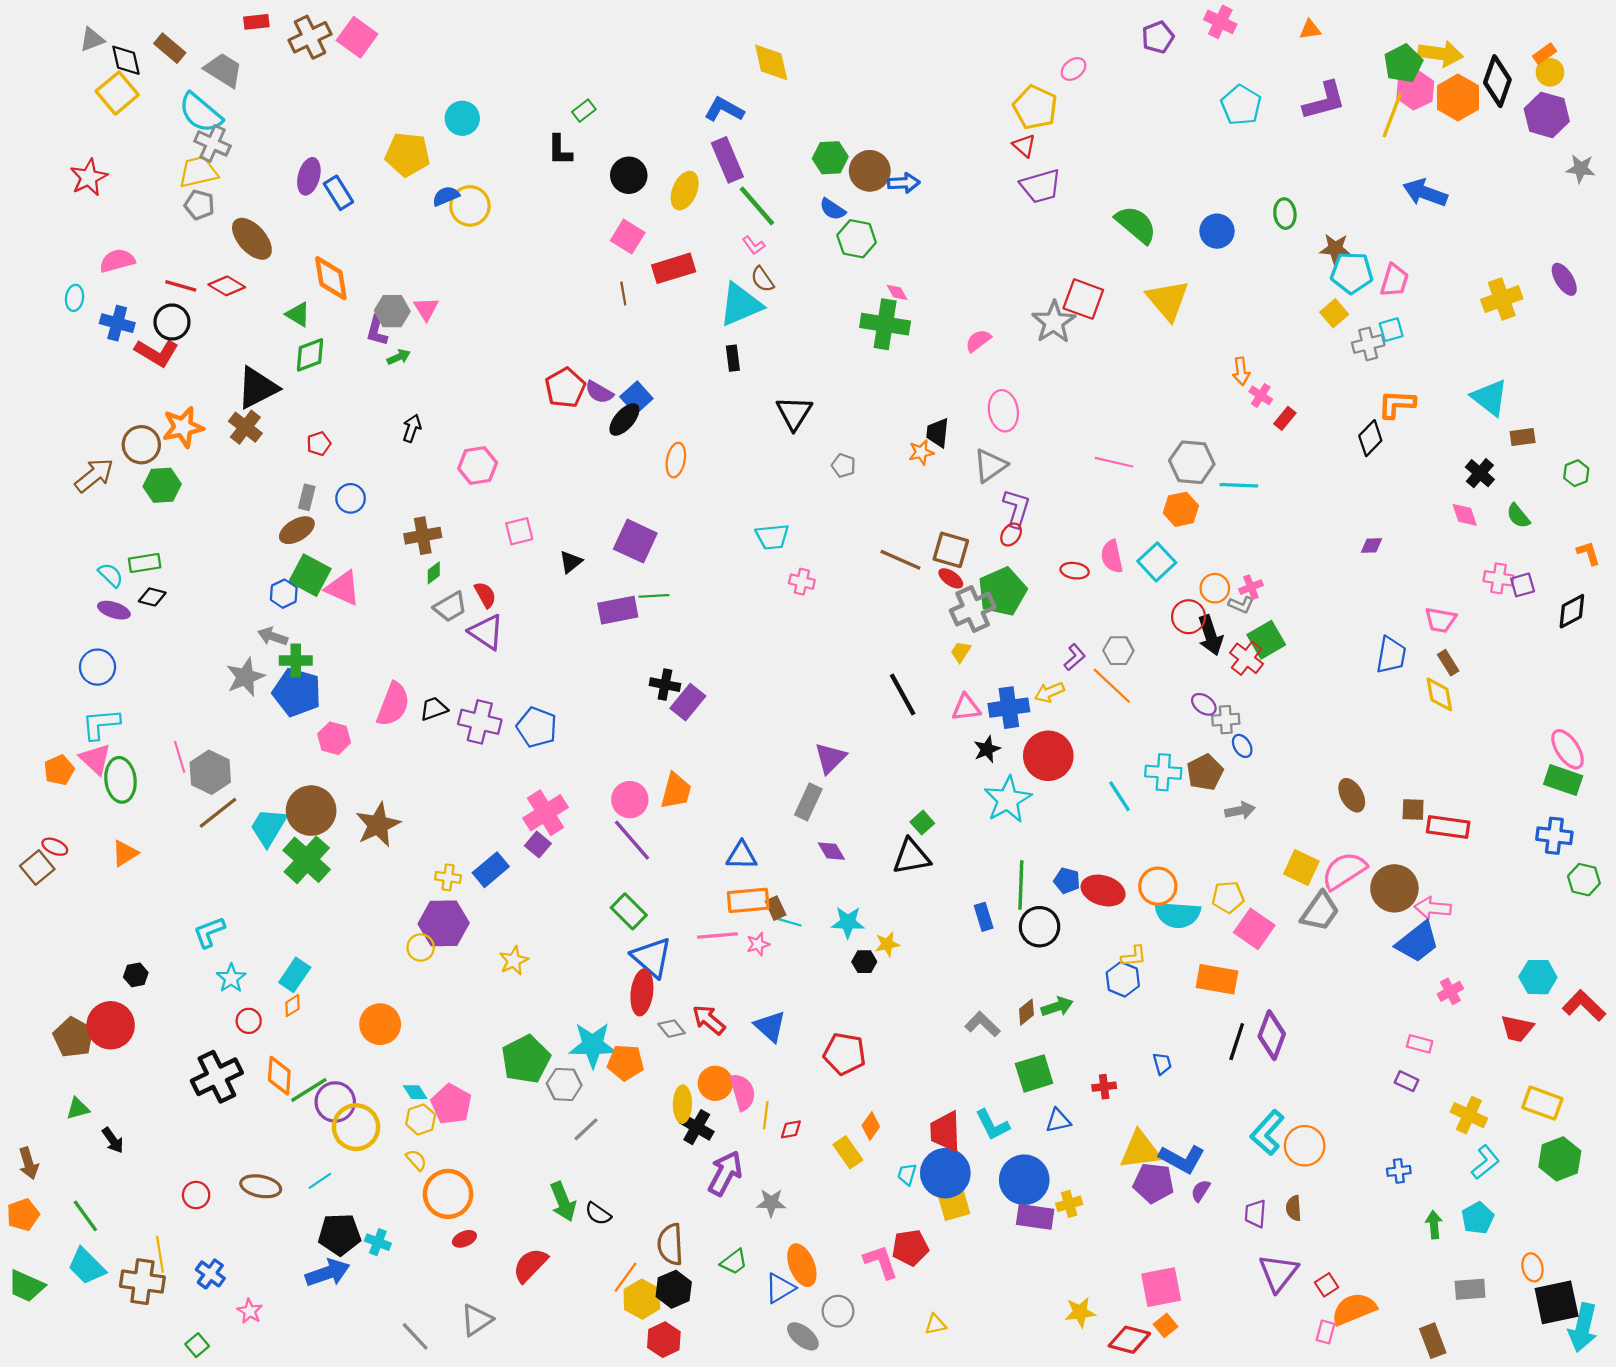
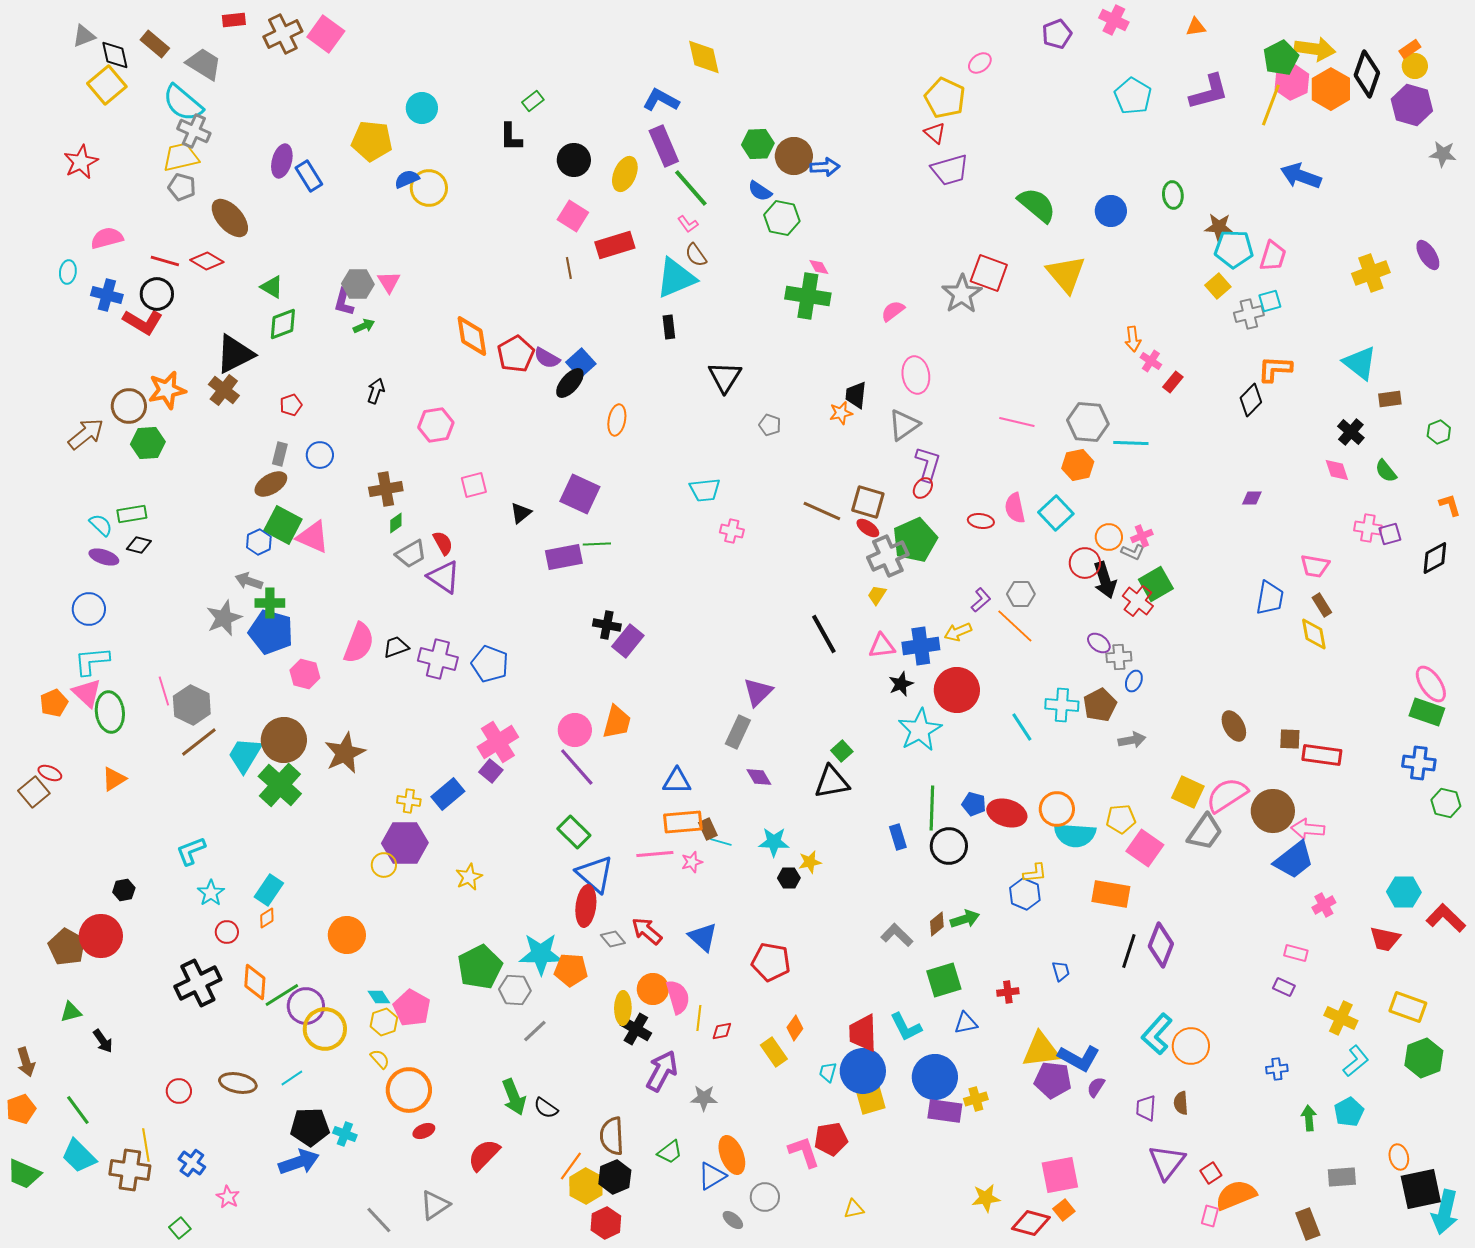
orange diamond: (331, 278) -> (472, 336), moved
blue ellipse: (1242, 746) -> (1134, 681), turned 55
gray ellipse: (803, 1336) -> (733, 1220), size x0.7

